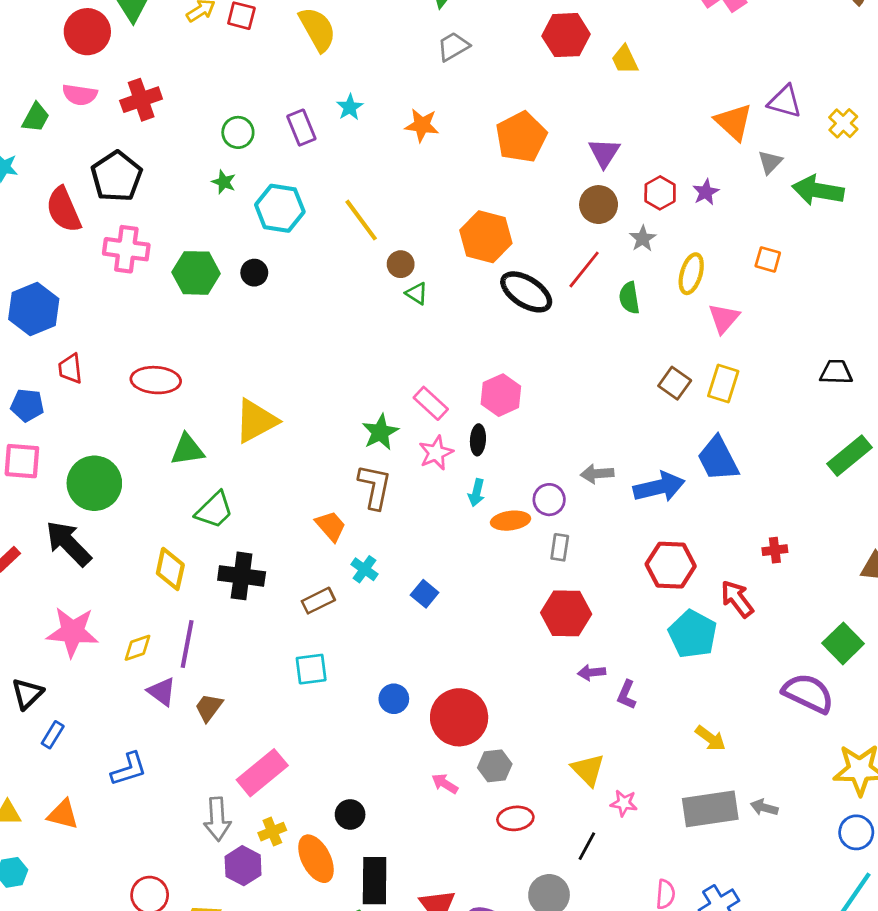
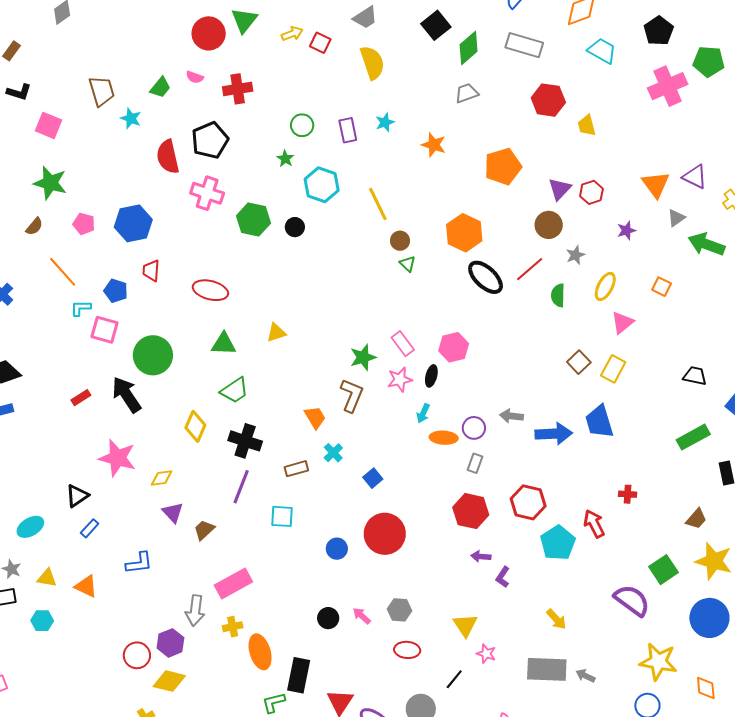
pink semicircle: (80, 95) -> (195, 77), size x0.7
red hexagon: (660, 193) -> (591, 192), moved
yellow triangle: (256, 421) -> (276, 333), size x0.6
red hexagon: (671, 565) -> (528, 502), moved
purple line: (187, 644) -> (241, 487), moved
red circle: (459, 717) -> (385, 534), moved
black circle: (350, 814) -> (328, 618), moved
purple hexagon: (243, 866) -> (170, 643), moved

